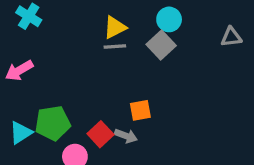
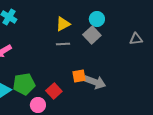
gray triangle: (231, 37) -> (136, 39), moved
gray line: (115, 47) -> (63, 44), moved
gray arrow: (126, 136) -> (95, 82), moved, size x1.5

